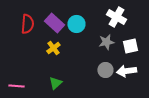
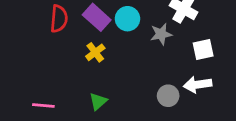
gray star: (106, 42) -> (161, 34), moved
gray circle: (105, 70) -> (168, 96), moved

